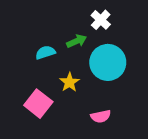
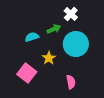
pink semicircle: (101, 116) -> (71, 82), turned -88

